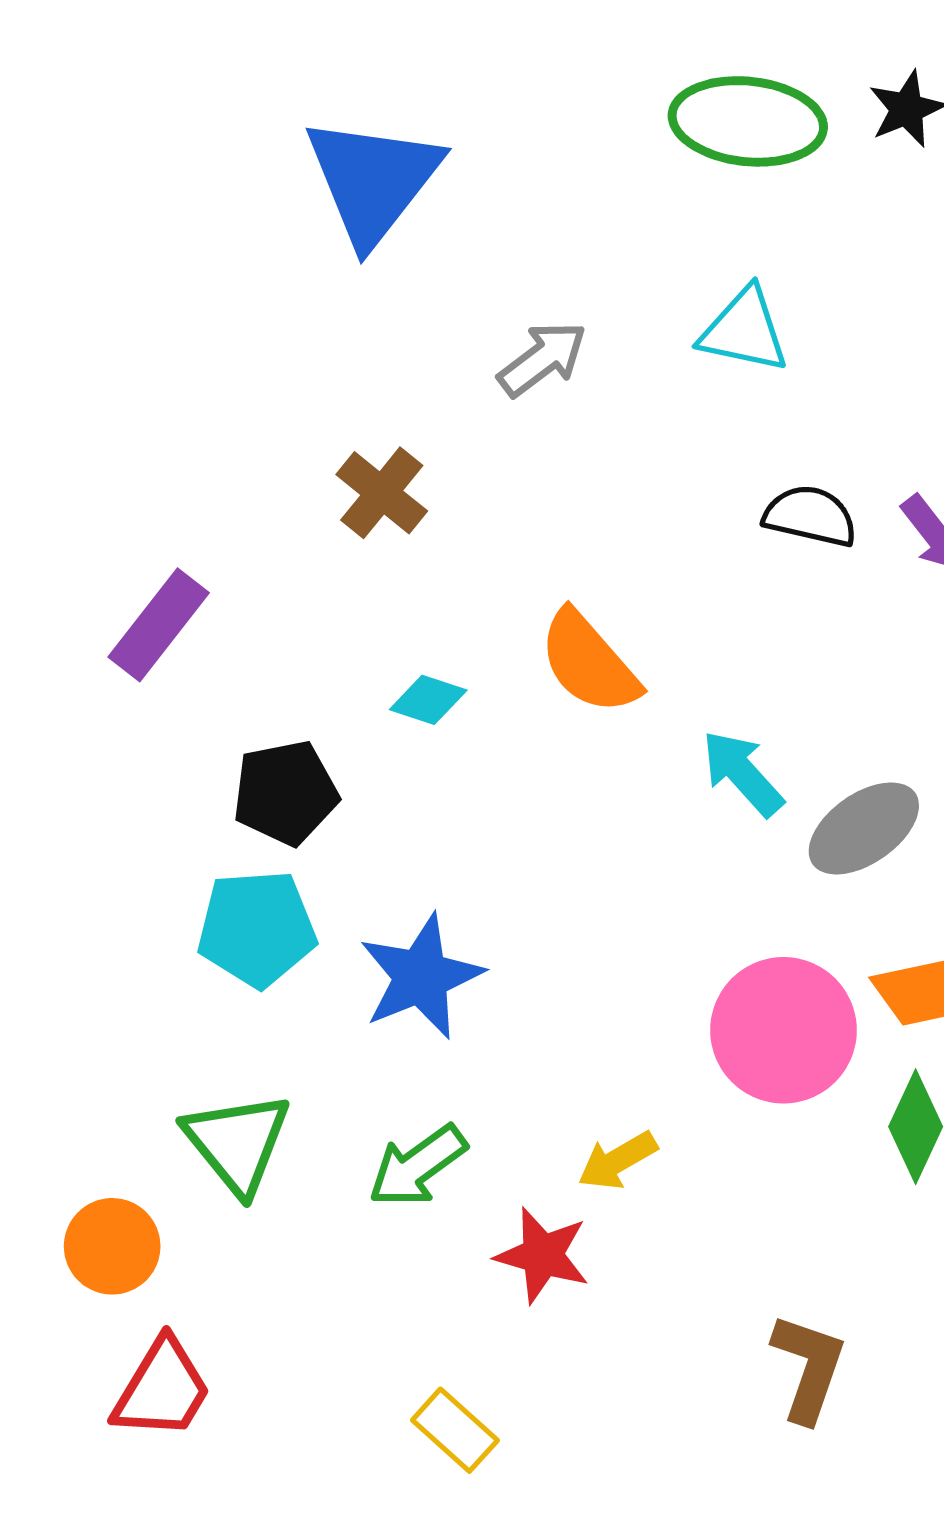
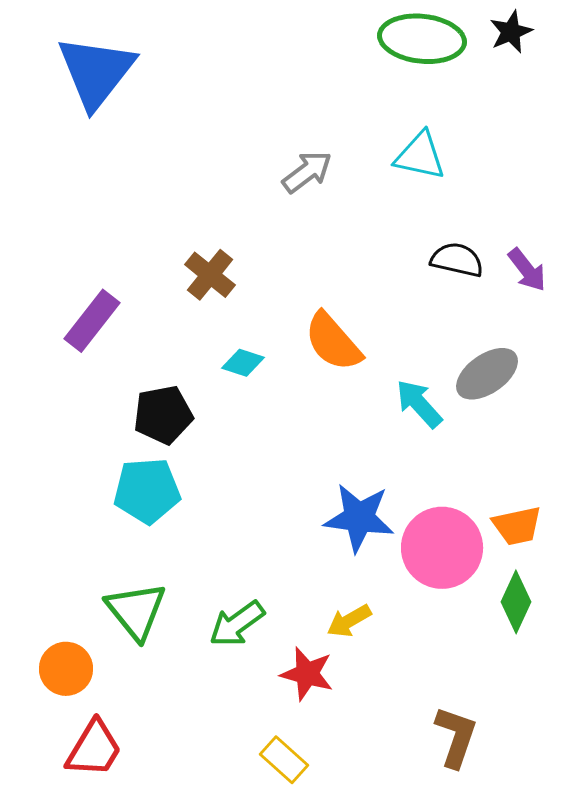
blue triangle: (373, 180) -> (96, 72), moved
brown cross: (382, 493) -> (210, 275), moved
gray ellipse: (864, 828) -> (487, 374), moved
blue star: (421, 977) -> (359, 518), moved, turned 30
yellow rectangle: (455, 1430) -> (284, 760), moved

